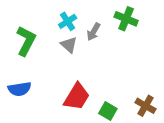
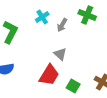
gray triangle: (69, 45) -> (60, 54), moved

